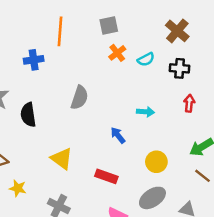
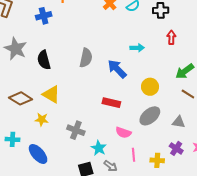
gray semicircle: (80, 98) -> (86, 58), moved
blue arrow: (118, 135) -> (117, 69), size x1.5
yellow triangle: (62, 159) -> (51, 94), moved

